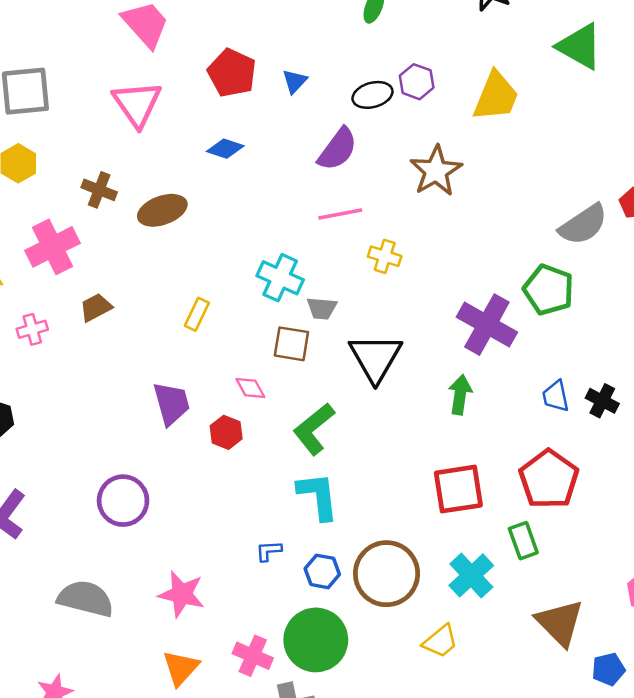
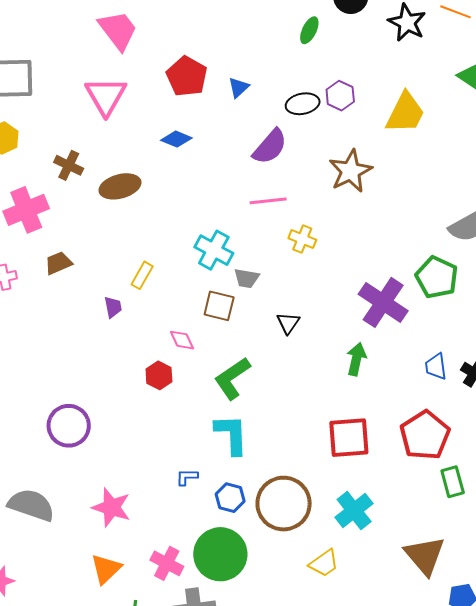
black triangle: (375, 358) -> (288, 323), size x0.5
purple trapezoid: (172, 403) -> (113, 307), moved, size x0.6
green rectangle: (523, 541) -> (453, 482), moved

